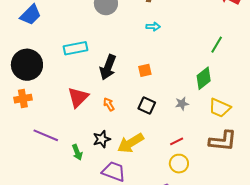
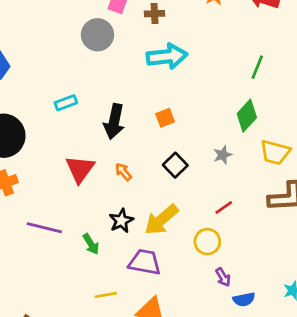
cyan arrow: (153, 27) -> (167, 56), size x2.0
cyan rectangle: (76, 48) -> (66, 103), size x0.7
black square: (147, 105) -> (175, 165), turned 30
yellow circle: (179, 164) -> (207, 242), moved

